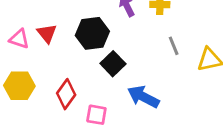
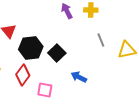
black hexagon: (92, 33) -> (31, 48), moved
blue arrow: (143, 97) -> (79, 77), size x0.7

